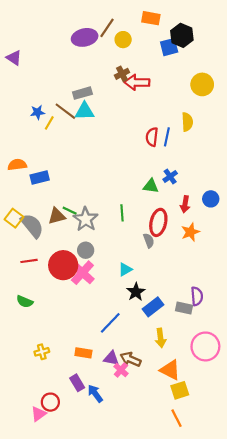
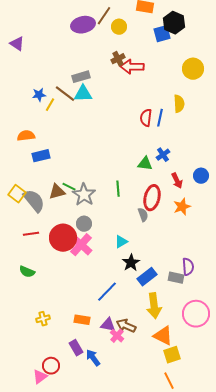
orange semicircle: (17, 165) -> (26, 136), moved
red arrow: (185, 204) -> (177, 181), turned -35
yellow arrow: (160, 338) -> (154, 306), size x1.4

